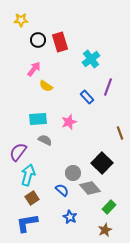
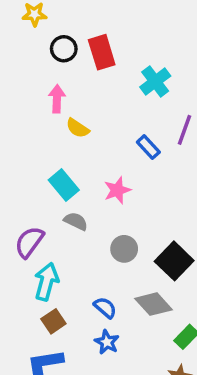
pink arrow: (34, 69) -> (57, 99), turned -35
cyan rectangle: (38, 119) -> (64, 185), turned 54
gray circle: (73, 173) -> (124, 249), moved
blue star: (70, 217) -> (107, 342), moved

